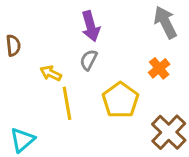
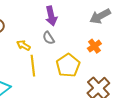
gray arrow: (165, 22) -> (100, 16), turned -95
gray semicircle: (89, 60) -> (49, 38), turned -64

